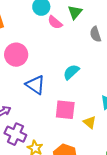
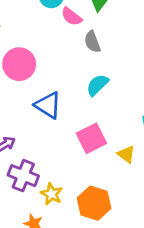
gray semicircle: (95, 34) -> (92, 42), moved
pink square: (65, 110) -> (91, 138), turned -30

